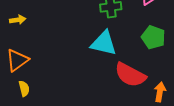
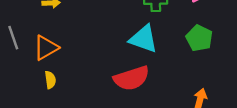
red semicircle: (130, 75) -> (132, 78), moved, turned -52

